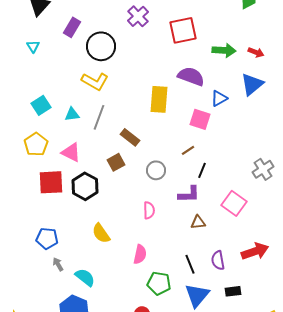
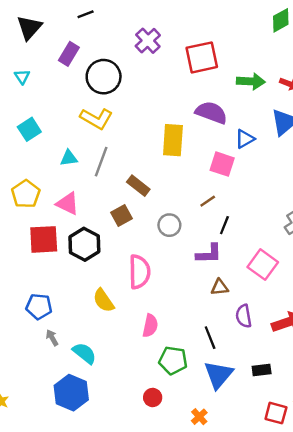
cyan square: (41, 105) -> (29, 129), moved
pink semicircle: (149, 210) -> (139, 272), moved, size x1.6
purple semicircle: (218, 260) -> (244, 316), moved

